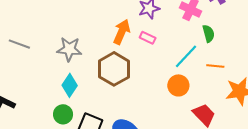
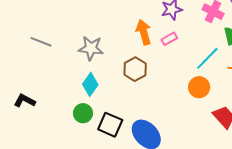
orange arrow: (122, 32) -> (144, 32), turned -40
pink rectangle: (148, 38) -> (169, 39), turned -56
brown hexagon: (114, 69) -> (135, 69), size x0.7

